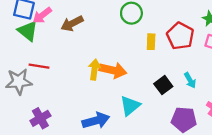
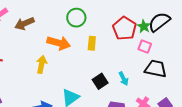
red pentagon: (180, 36) -> (124, 28), moved
orange arrow: (113, 70) -> (59, 43), moved

